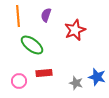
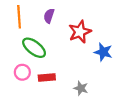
blue star: (97, 77) -> (103, 52), moved
pink circle: (19, 81) -> (22, 72), moved

